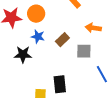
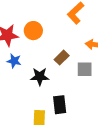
blue star: (38, 37) -> (14, 61), moved
black star: (23, 54) -> (40, 77), moved

